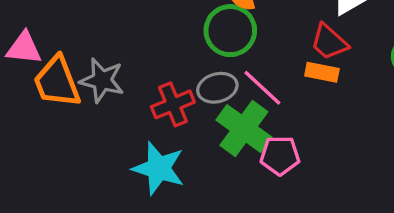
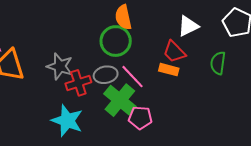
gray star: (102, 80) -> (60, 66), moved

